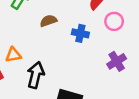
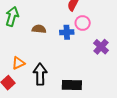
brown semicircle: (48, 21) -> (39, 29), turned 40
pink circle: (114, 21) -> (83, 23), moved

